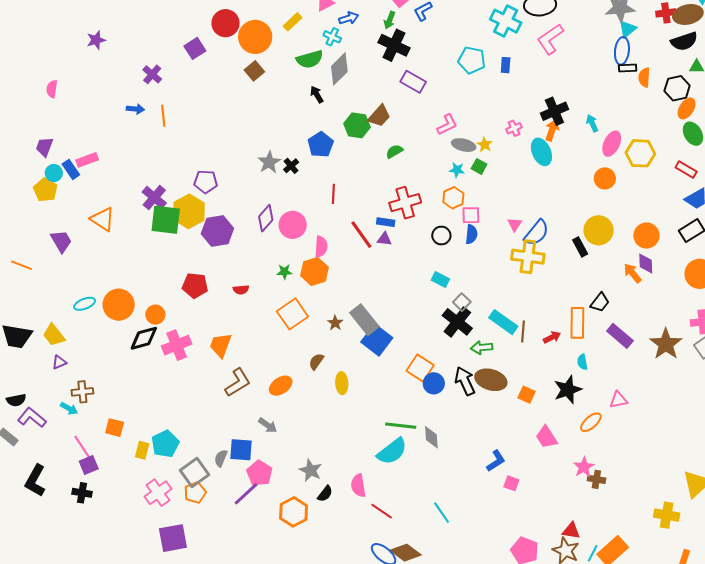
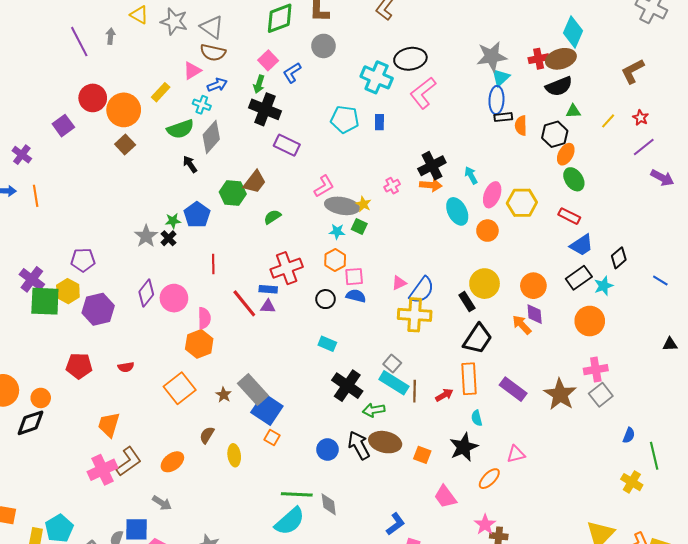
orange arrow: (552, 130) -> (431, 185), turned 80
gray ellipse: (464, 145) -> (342, 206), size x1.4
cyan ellipse: (541, 152) -> (457, 211), moved
yellow hexagon: (189, 211) -> (68, 291), size x0.7
pink triangle: (515, 224) -> (399, 283), turned 35
blue semicircle: (471, 234) -> (356, 296), turned -78
green star: (284, 272) -> (173, 221), moved
gray square: (462, 302) -> (392, 364), moved
black trapezoid: (600, 302) -> (478, 339), moved, size x1.5
pink cross: (177, 345) -> (103, 470), moved
orange square: (420, 368) -> (272, 437), moved, size x0.6

